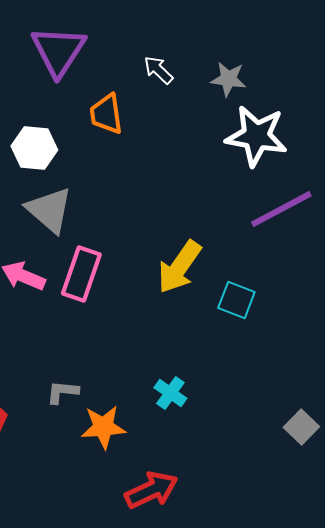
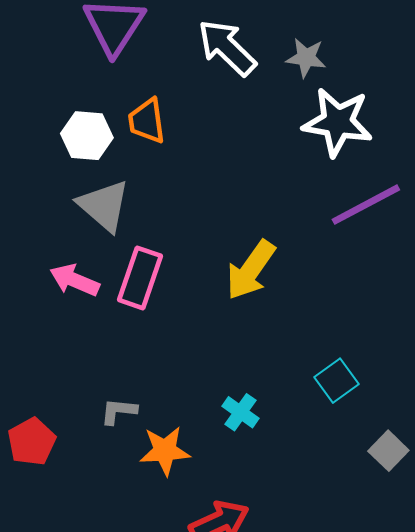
white arrow: (158, 70) -> (227, 48), size x1.8
orange trapezoid: (106, 114) -> (147, 121), moved
cyan square: (236, 300) -> (336, 381), moved, turned 33

